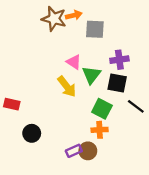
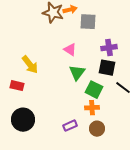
green triangle: (91, 75) -> (77, 73), moved
yellow arrow: (67, 87) -> (30, 65), moved
black circle: (32, 133) -> (23, 120), moved, size x1.5
brown circle: (88, 151) -> (97, 129), moved

